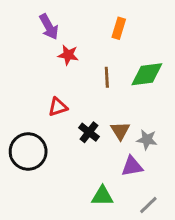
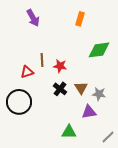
red star: (68, 55) -> (60, 66), moved
brown line: (107, 77) -> (42, 60), moved
red triangle: (58, 107) -> (27, 72), moved
gray line: (148, 205) -> (108, 137), moved

